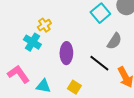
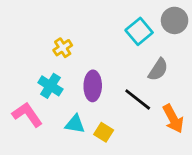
cyan cross: (32, 42) -> (50, 86), moved
cyan triangle: (43, 86) -> (75, 124), moved

